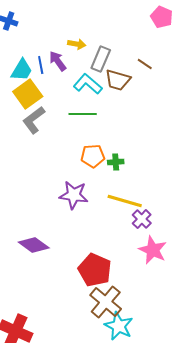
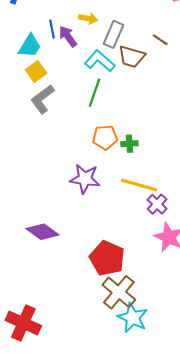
blue line: (41, 65) -> (52, 29), moved
yellow square: (28, 94) -> (36, 72), size x0.7
green line: (83, 114) -> (94, 93), turned -72

